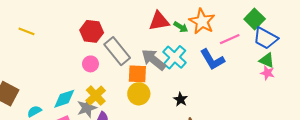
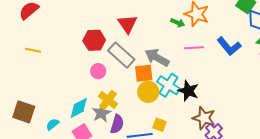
red triangle: (159, 21) -> (127, 24), moved, turned -45
pink line: (230, 39) -> (194, 48), moved, turned 30
cyan cross: (175, 57) -> (169, 85), moved
blue L-shape: (212, 60) -> (229, 46), moved
black star: (181, 99) -> (188, 91), size x1.5

